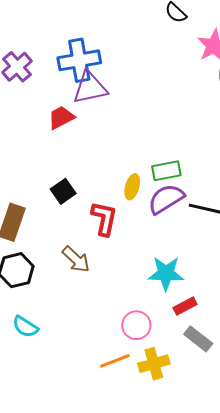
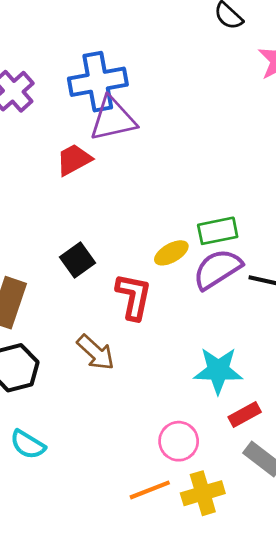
yellow ellipse: (132, 187) -> (171, 253), turned 45

